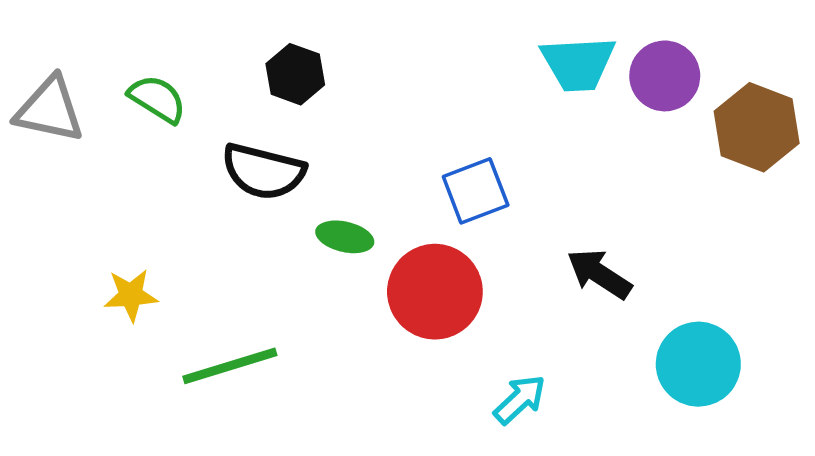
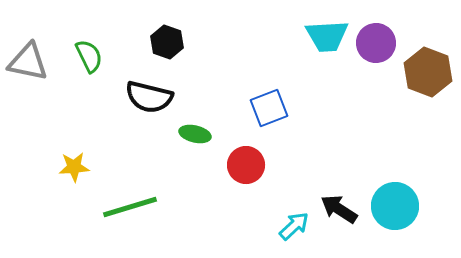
green semicircle: (157, 99) -> (89, 56), turned 32
black arrow: (599, 274) -> (339, 209), moved
red circle: (435, 292) -> (246, 165), size x0.7

